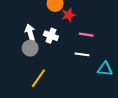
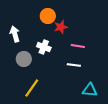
white arrow: (30, 33) -> (15, 34), moved
cyan triangle: (105, 69) -> (90, 90), moved

